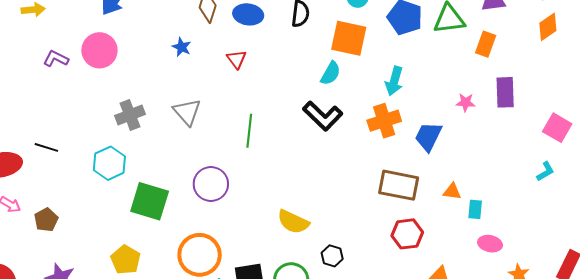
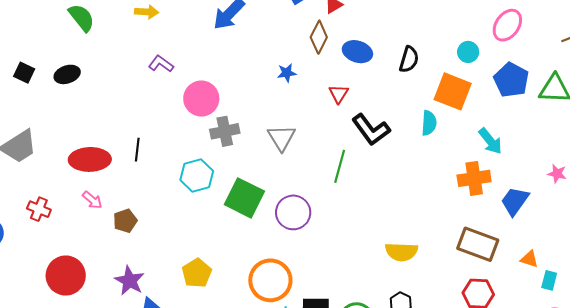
blue star: (182, 47) -> (287, 73), turned 30
pink circle: (99, 50) -> (201, 99), moved
cyan semicircle: (331, 73) -> (429, 123), turned -35
cyan arrow: (394, 81) -> (490, 141), turned -64
black L-shape: (323, 116) -> (371, 130), moved
black line: (46, 147) -> (137, 150), turned 70
green square: (150, 201) -> (244, 198), moved
yellow semicircle: (293, 222) -> (401, 252), moved, turned -32

